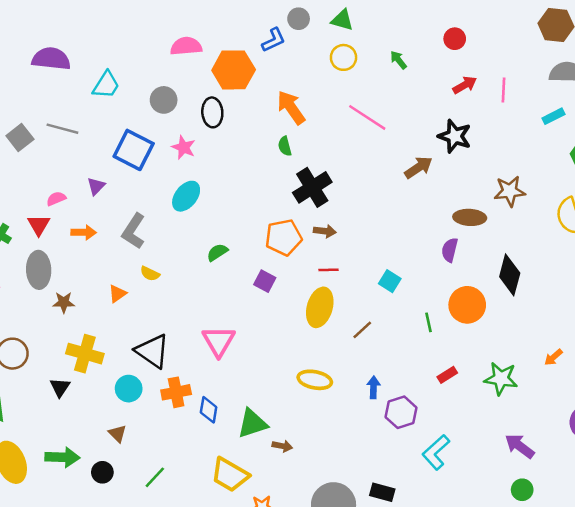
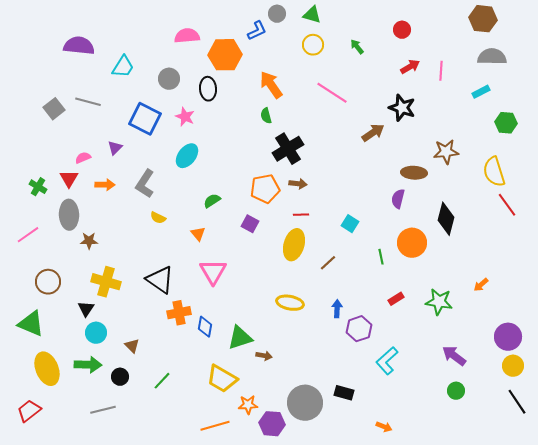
orange triangle: (117, 294) -> (198, 234), moved, turned -35
cyan circle: (129, 389) -> (96, 333), moved

